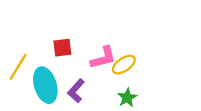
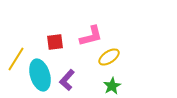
pink L-shape: (103, 58) -> (91, 36), moved

